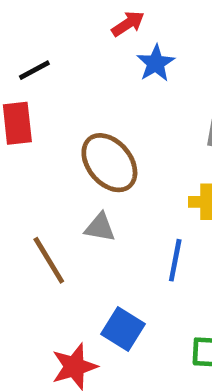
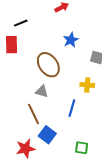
blue star: (156, 63) -> (71, 40), moved
brown line: (49, 260) -> (33, 114), moved

